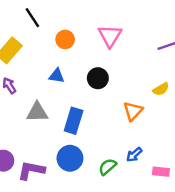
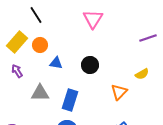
pink triangle: (110, 36) -> (93, 19), moved
orange circle: (65, 39) -> (40, 45), moved

